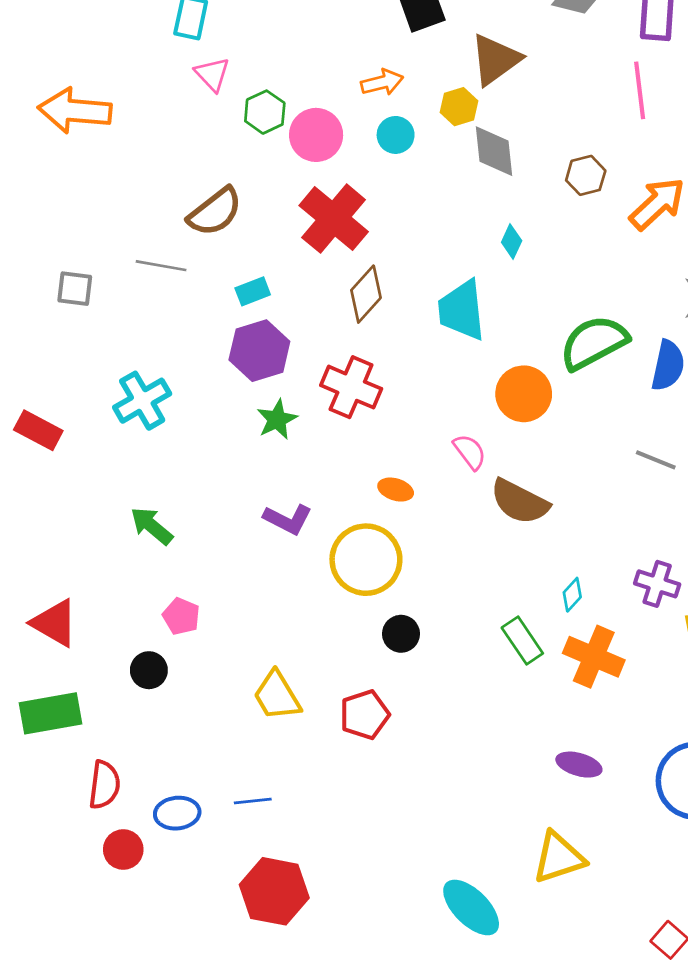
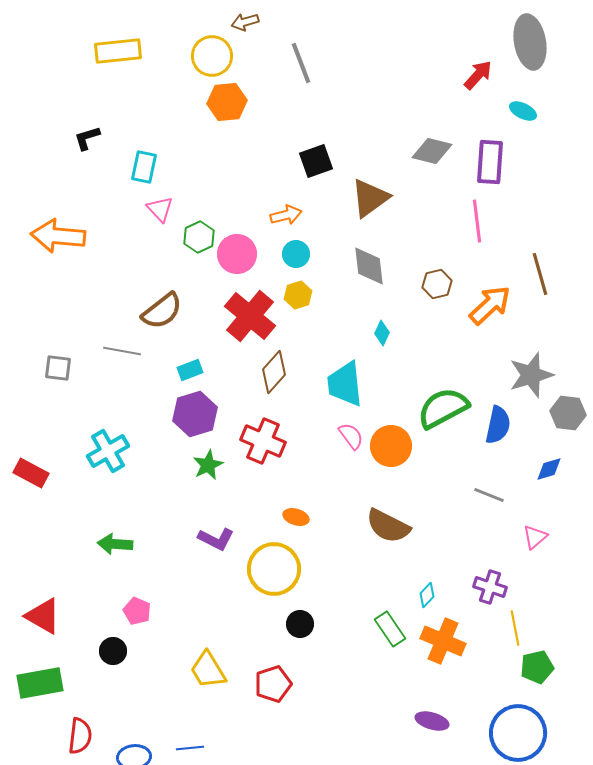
yellow hexagon: (459, 107) -> (298, 295), moved
pink semicircle: (470, 452) -> (351, 436), moved
green arrow: (152, 526) -> (115, 544), turned -36

